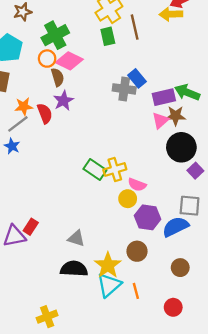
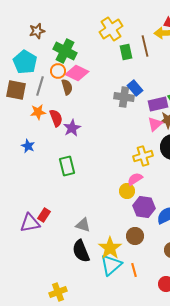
brown line: (135, 27) -> (145, 46), moved
green cross: (55, 35) -> (65, 51), turned -35
green rectangle: (108, 36) -> (126, 52), moved
purple star: (63, 101) -> (72, 128), moved
gray line: (18, 124) -> (40, 86), moved, turned -36
green rectangle: (95, 169) -> (67, 166), moved, turned 42
yellow cross: (115, 169) -> (143, 156), moved
pink semicircle: (137, 185) -> (135, 179), turned 126
black semicircle: (74, 269) -> (81, 251), turned -115

